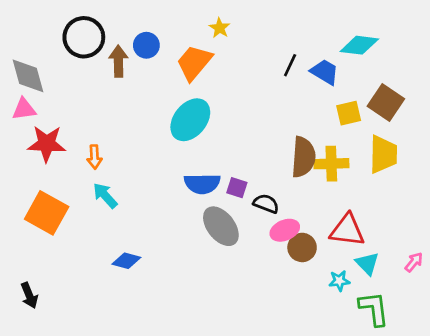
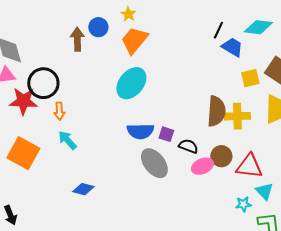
yellow star: (220, 28) -> (128, 14), moved
black circle: (84, 37) -> (43, 83), moved
black line: (290, 65) -> (218, 30), moved
brown circle: (302, 247) -> (221, 156), moved

